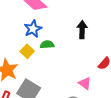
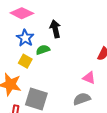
black arrow: (82, 30) -> (55, 29), moved

